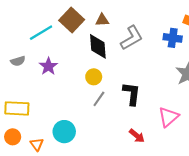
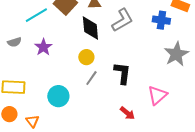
cyan circle: (64, 132) -> (58, 96), moved

